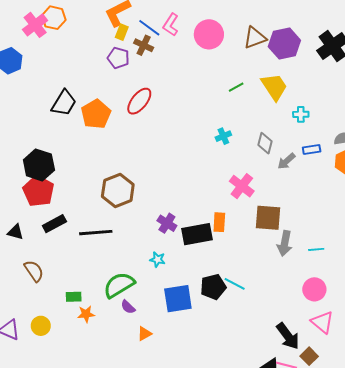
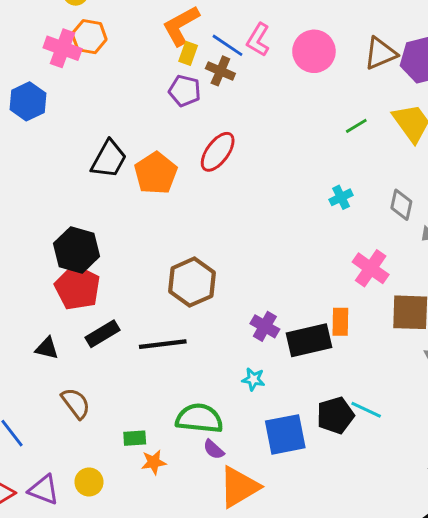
pink cross: (35, 25) -> (63, 48), turned -30
green semicircle: (119, 285) -> (199, 418), turned 40
orange triangle: (144, 334) -> (239, 487), size x2.0

